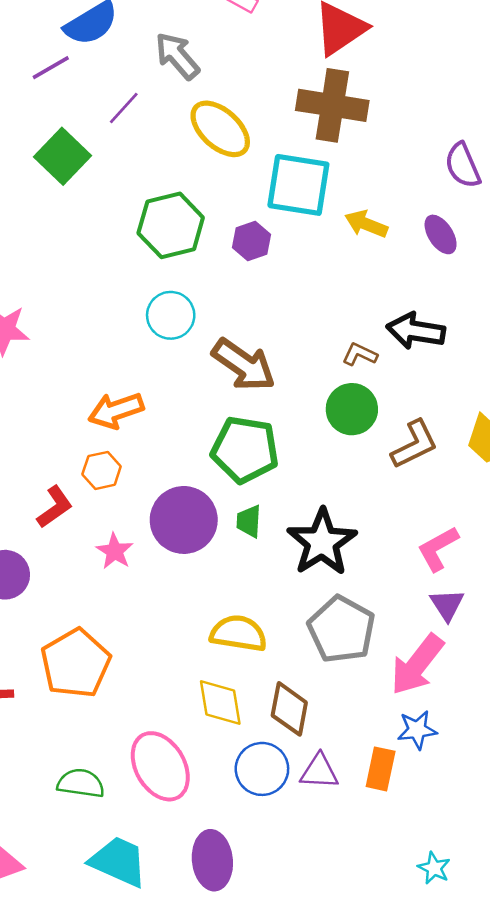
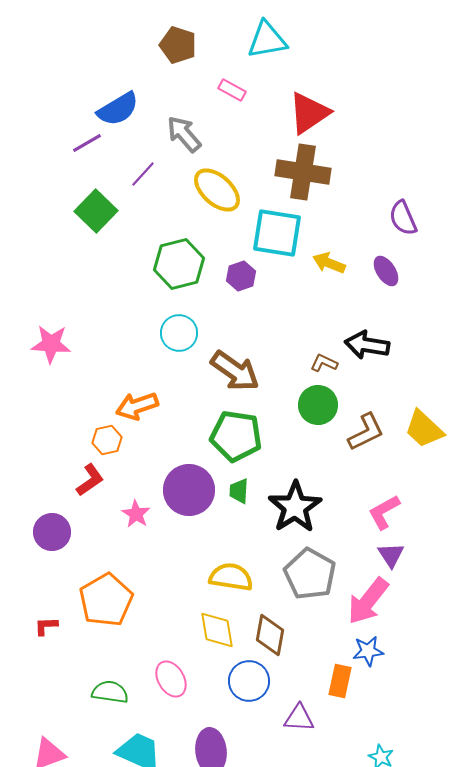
orange hexagon: (102, 470) -> (107, 440), moved
pink ellipse: (160, 766) -> (171, 679), size x0.7
purple triangle: (319, 772) -> (299, 718), moved

